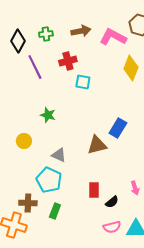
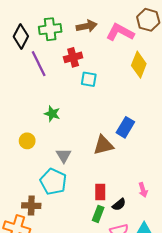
green cross: (46, 34) -> (50, 29), size x1.5
gray triangle: (59, 155) -> (64, 155), turned 35
green rectangle: (55, 211) -> (98, 214), moved

